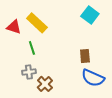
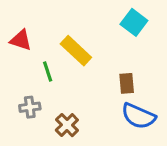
yellow rectangle: (37, 23) -> (76, 51), moved
gray cross: (29, 72) -> (30, 107), moved

